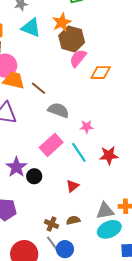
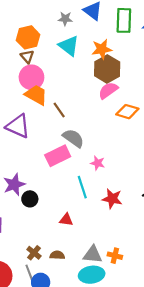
pink rectangle: (51, 145) -> (58, 156), moved
red triangle: (72, 186) -> (66, 220), turned 32

